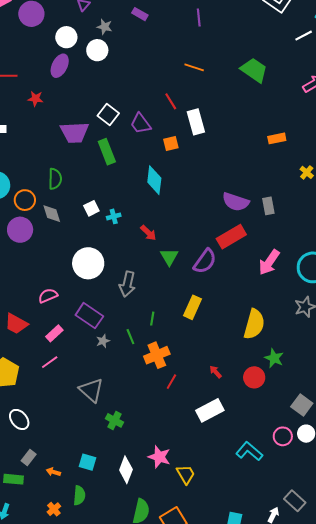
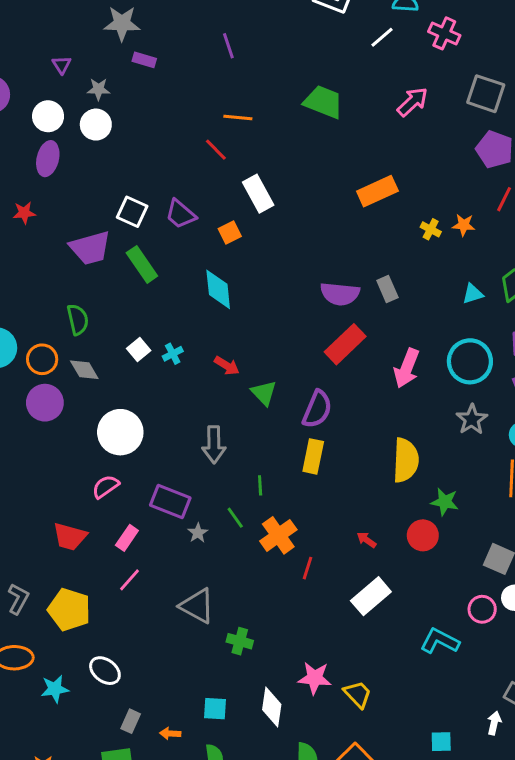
red line: (171, 101) -> (216, 150), moved
orange rectangle: (277, 138) -> (377, 191), size x1.5
purple semicircle: (205, 261) -> (317, 409), moved
white circle: (88, 263) -> (120, 432), moved

